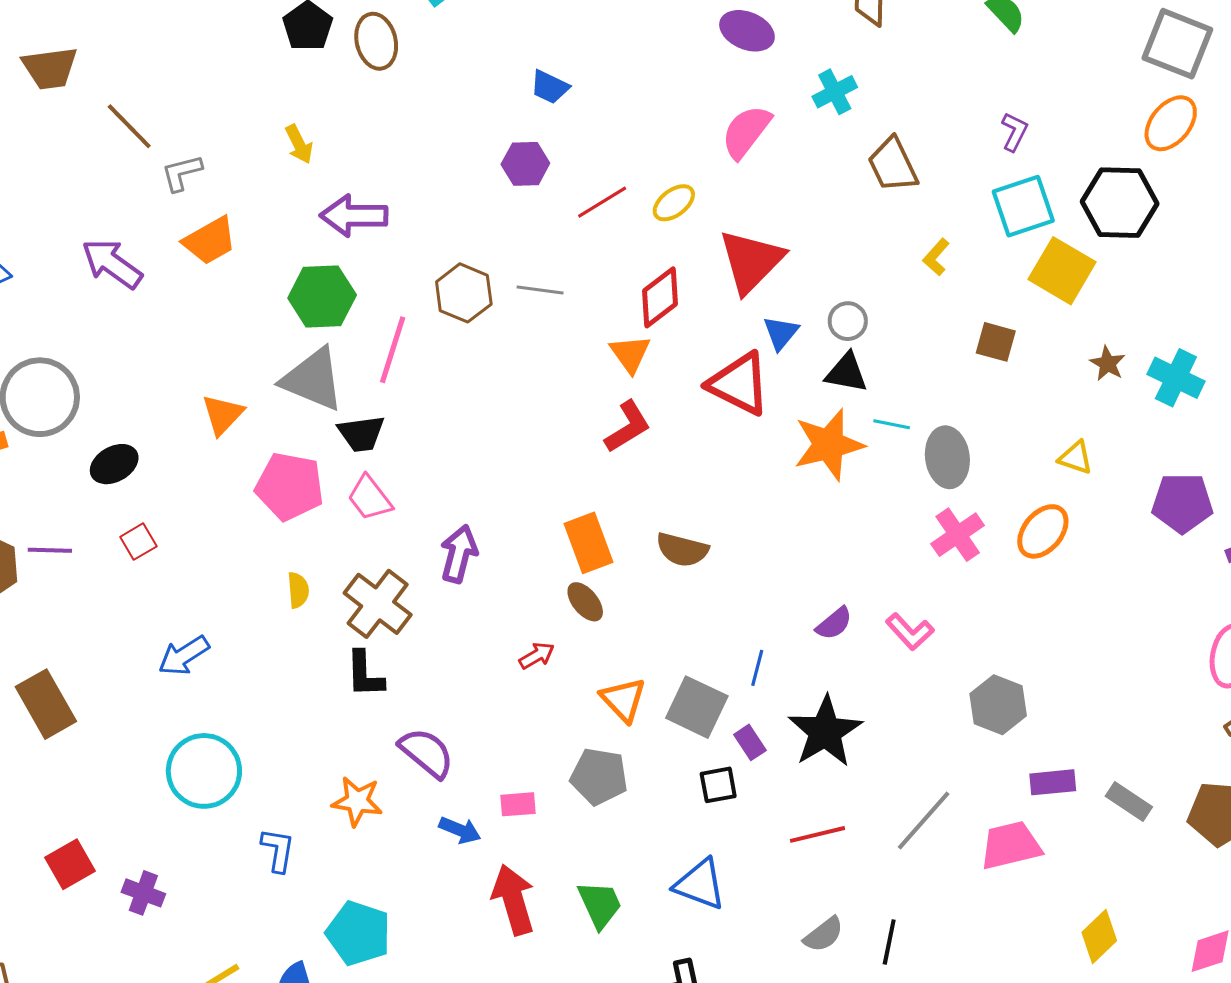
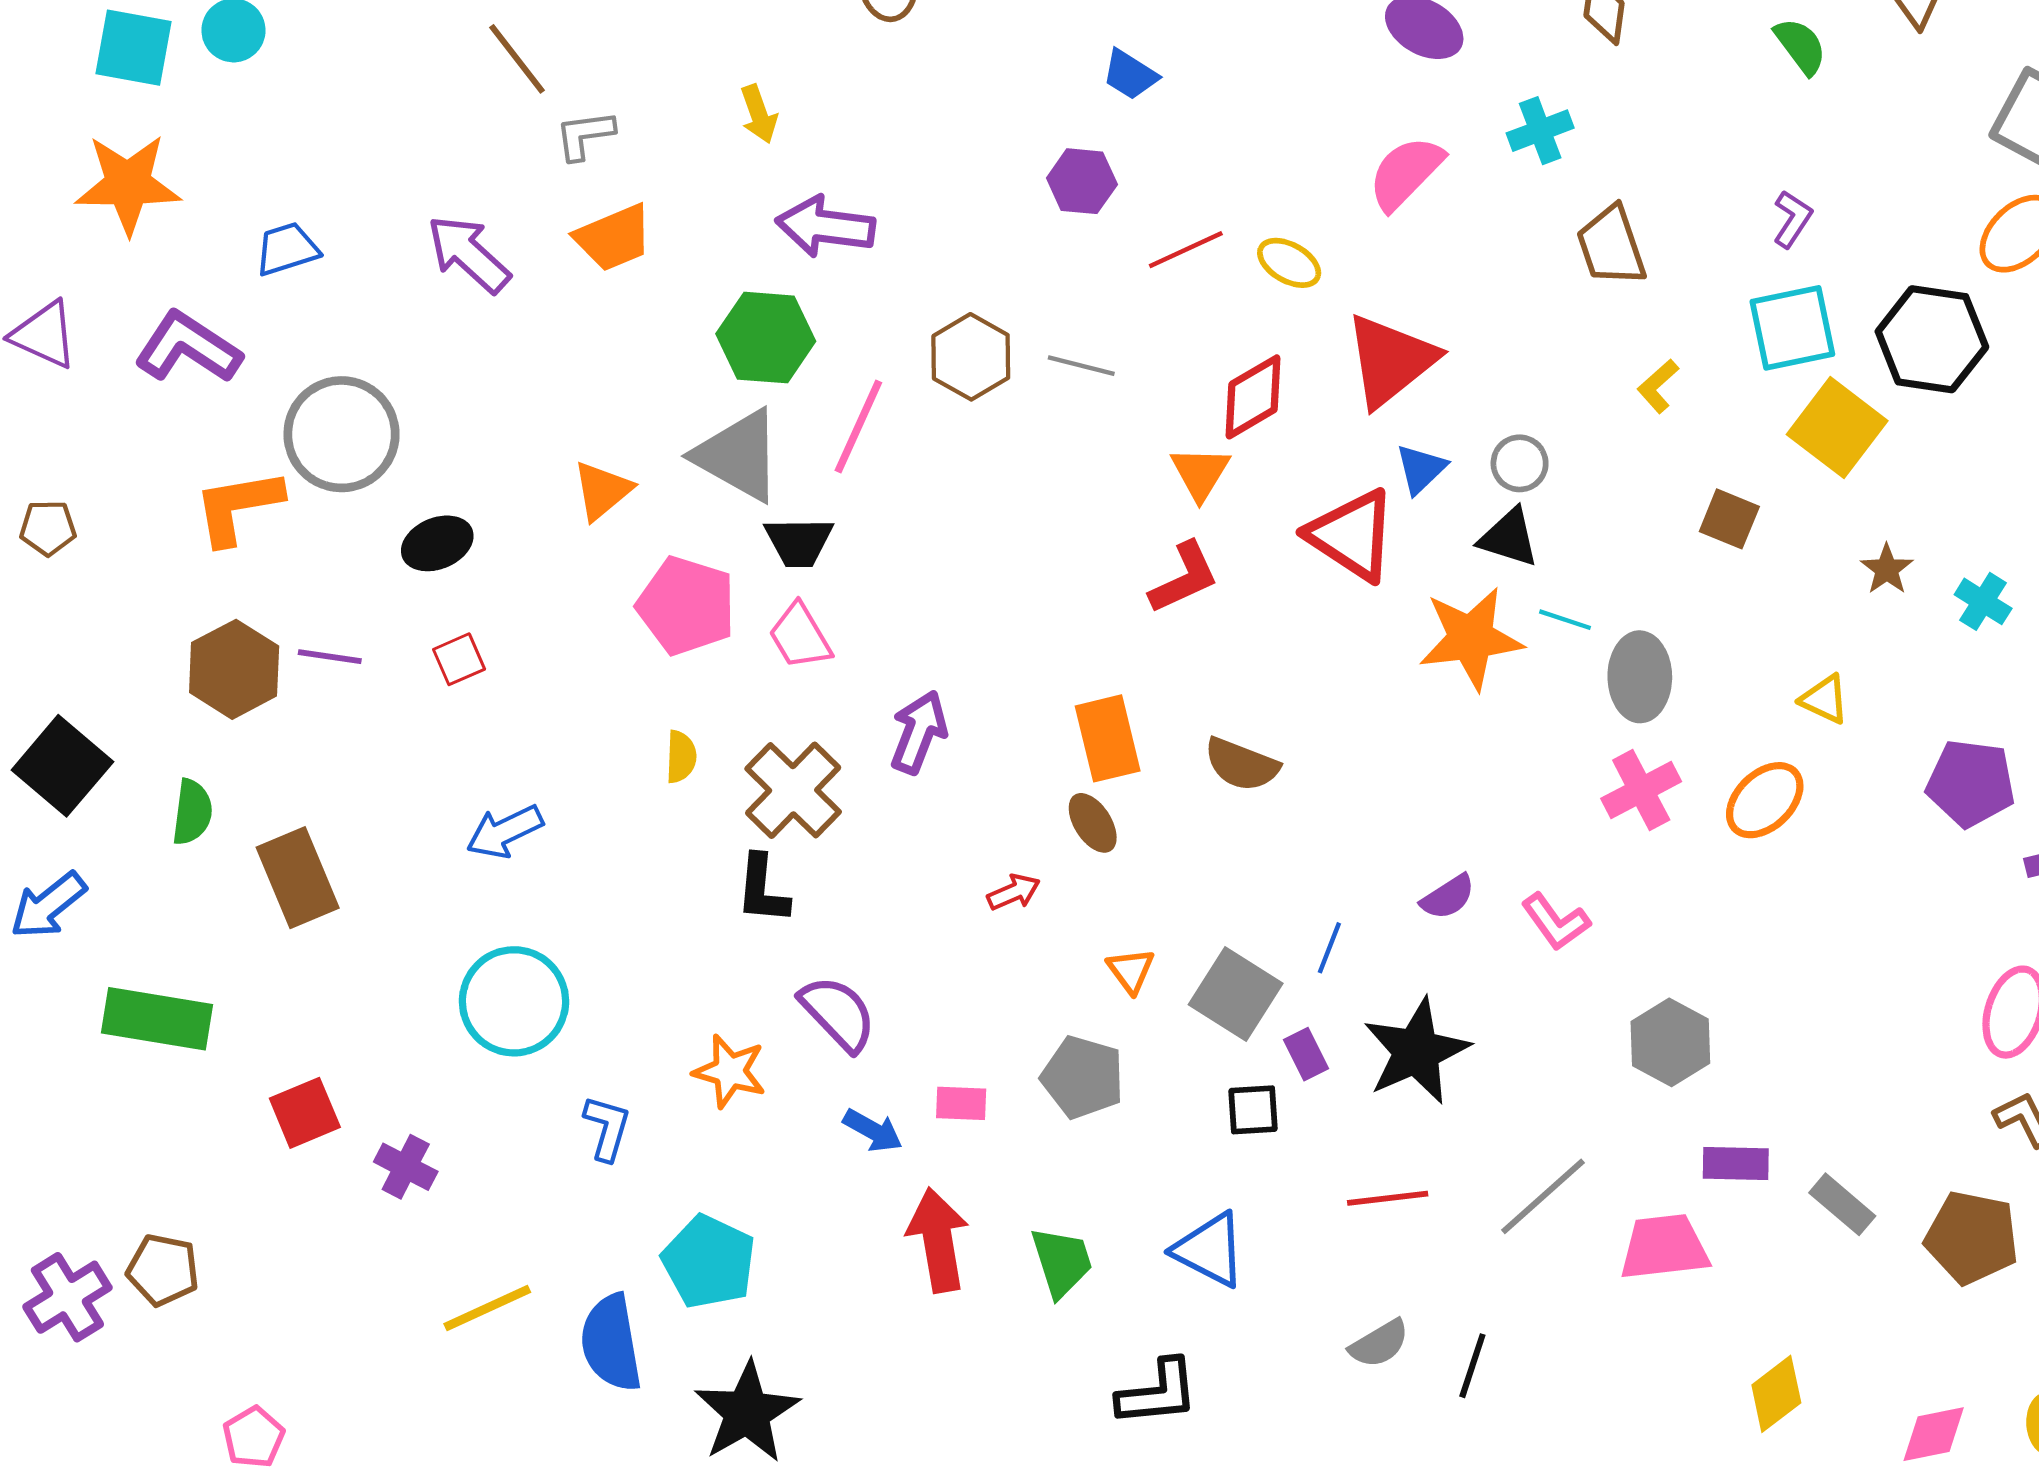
yellow ellipse: (674, 203) -> (1289, 263), turned 60
cyan cross: (1176, 378) -> (1983, 601), size x0.7
orange triangle: (623, 700) -> (1131, 971), size x0.7

